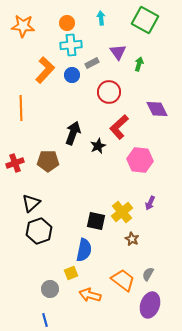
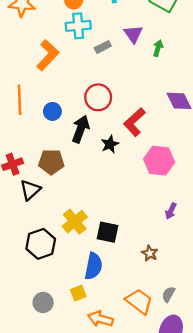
blue circle: (72, 75) -> (52, 111), moved
red circle: (109, 92) -> (98, 97), moved
black triangle: (31, 203) -> (30, 190), moved
yellow cross: (122, 212) -> (75, 222), moved
gray circle: (50, 289) -> (43, 302), moved

